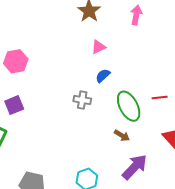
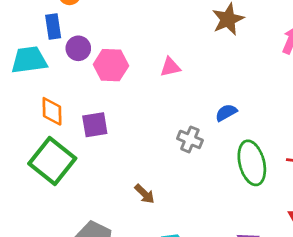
pink triangle: (99, 47) -> (170, 67), moved
brown arrow: (122, 135) -> (144, 194), moved

